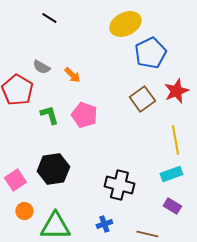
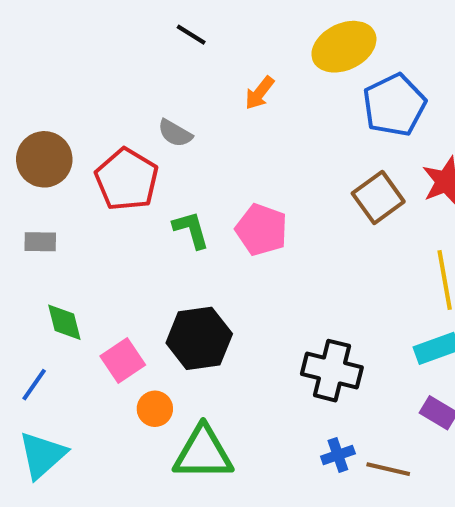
orange arrow: (72, 75) -> (259, 93), moved, turned 84
orange circle: (24, 211) -> (155, 409), moved
blue cross: (104, 224) -> (338, 455), moved

